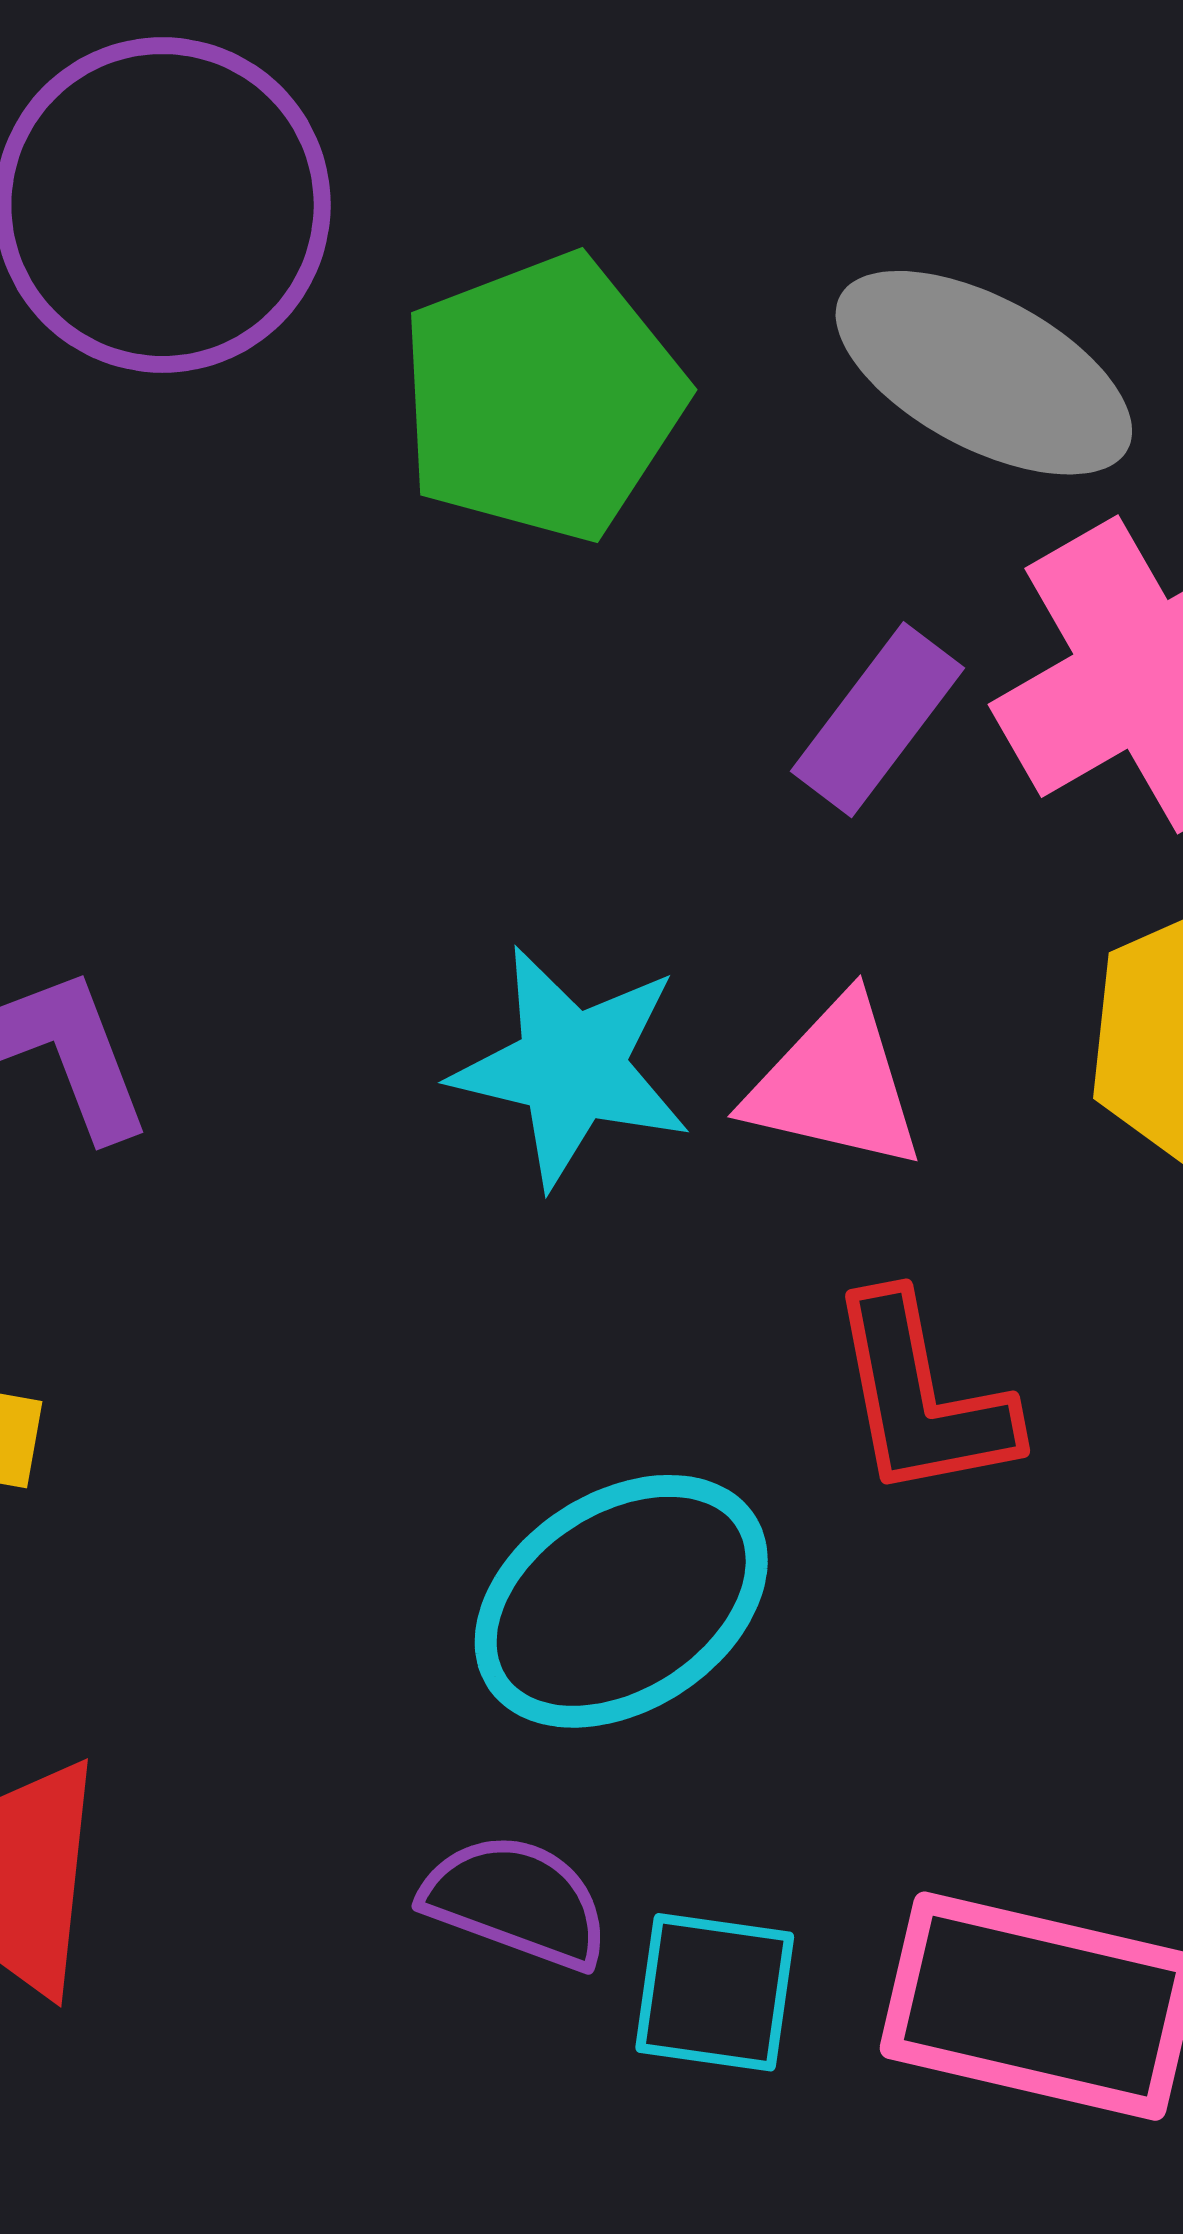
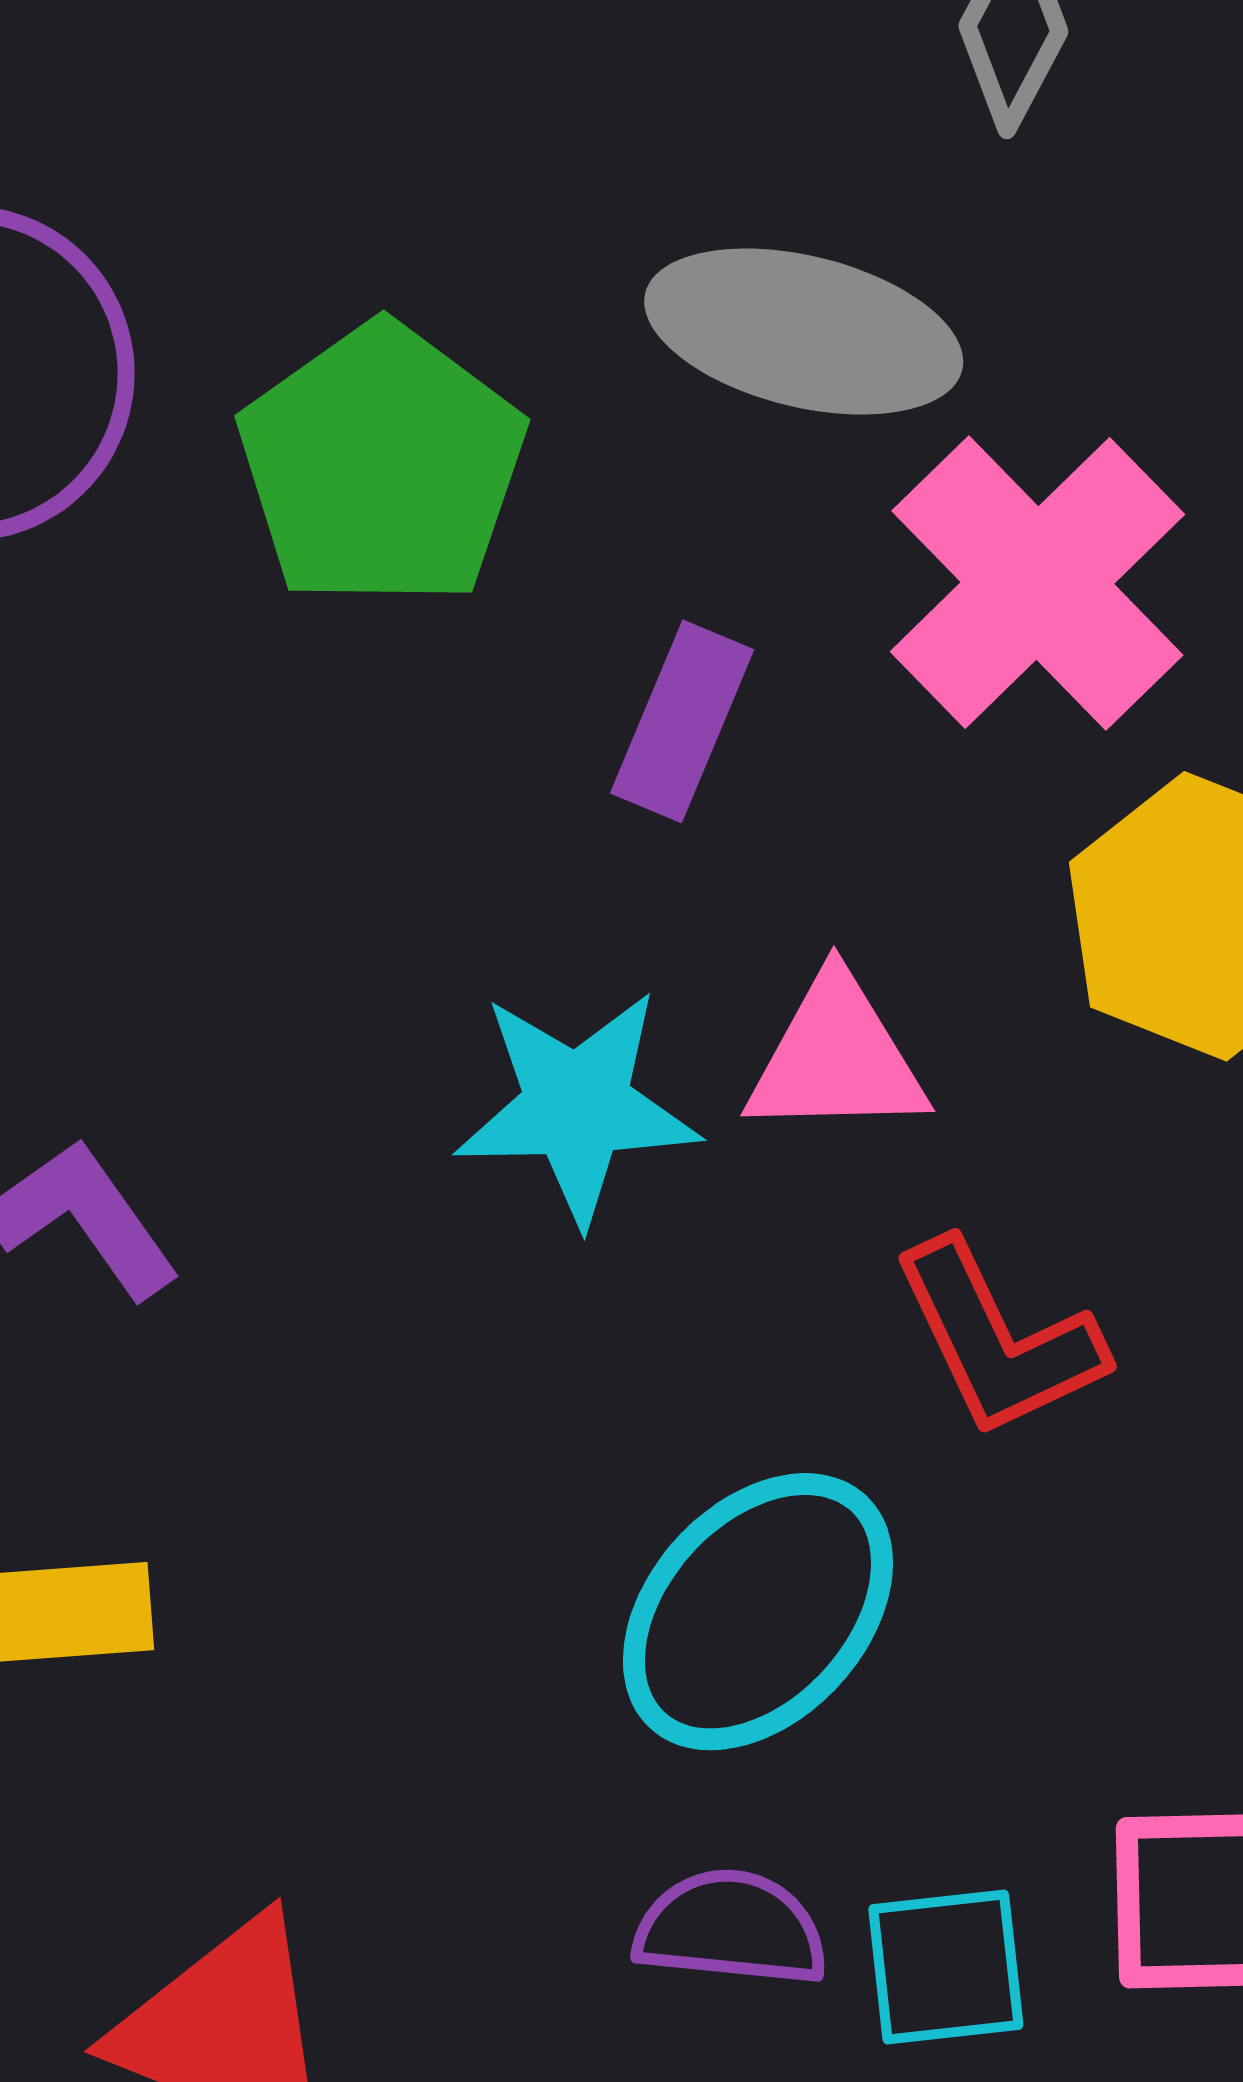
purple rectangle: (878, 720) -> (682, 721), moved

